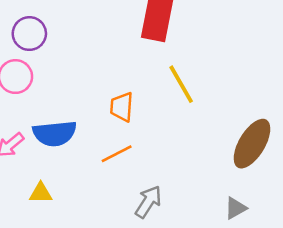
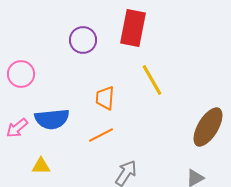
purple circle: (29, 34) -> (83, 40), moved

